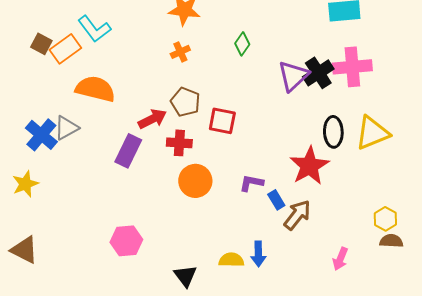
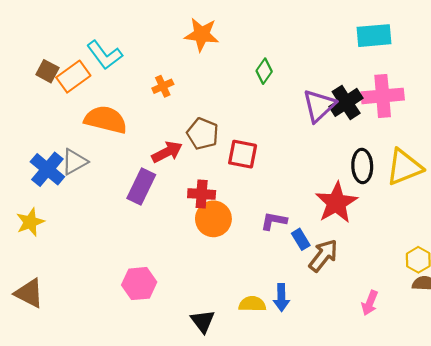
orange cross: (180, 52) -> (163, 86), moved
red cross: (179, 143) -> (202, 194), moved

